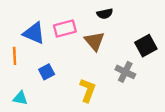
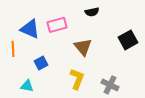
brown triangle: (94, 41) -> (83, 47), moved
gray cross: (125, 72) -> (110, 85), moved
cyan triangle: (20, 98) -> (27, 86), moved

